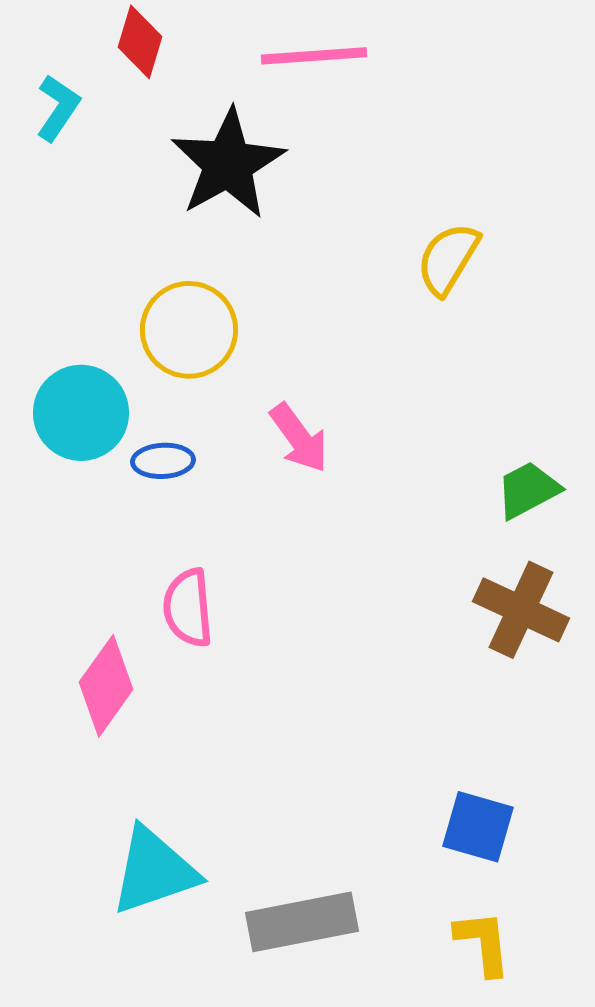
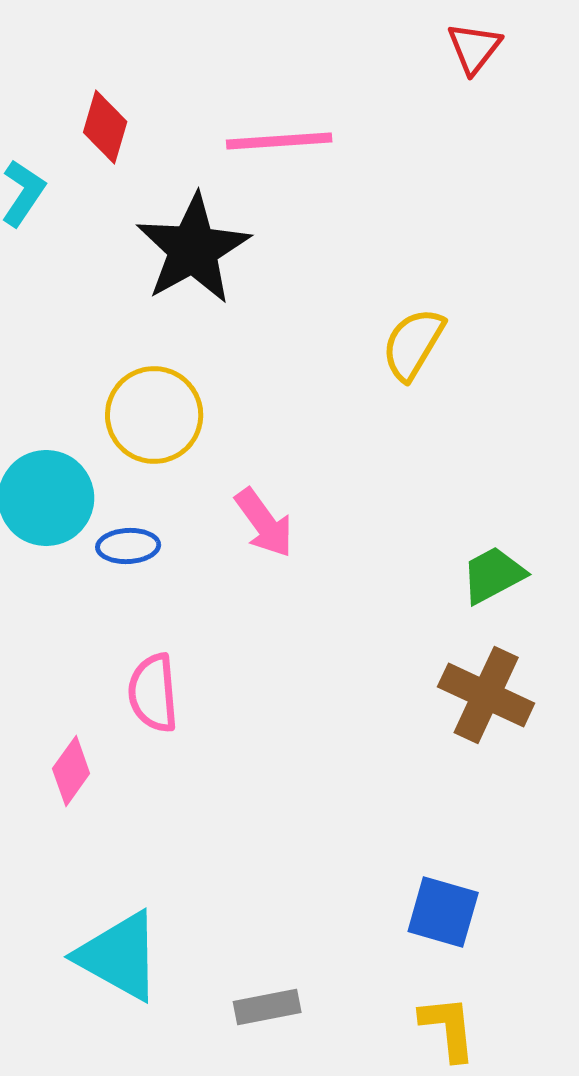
pink diamond: (106, 686) -> (71, 771), size x0.7
cyan triangle: (154, 871) -> (119, 956), turned 48
gray rectangle: (302, 922) -> (267, 1007), size x0.6

